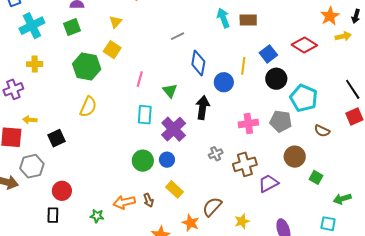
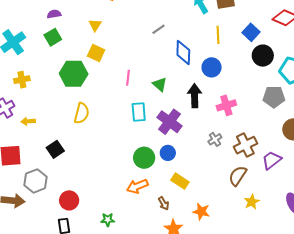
yellow line: (243, 66) -> (218, 35), moved
yellow arrow: (30, 120) -> (28, 121), moved
pink cross: (248, 123) -> (226, 105), moved
brown arrow: (148, 200) -> (164, 203), moved
orange arrow: (124, 202) -> (137, 186), moved
brown semicircle: (212, 207) -> (238, 176), moved

